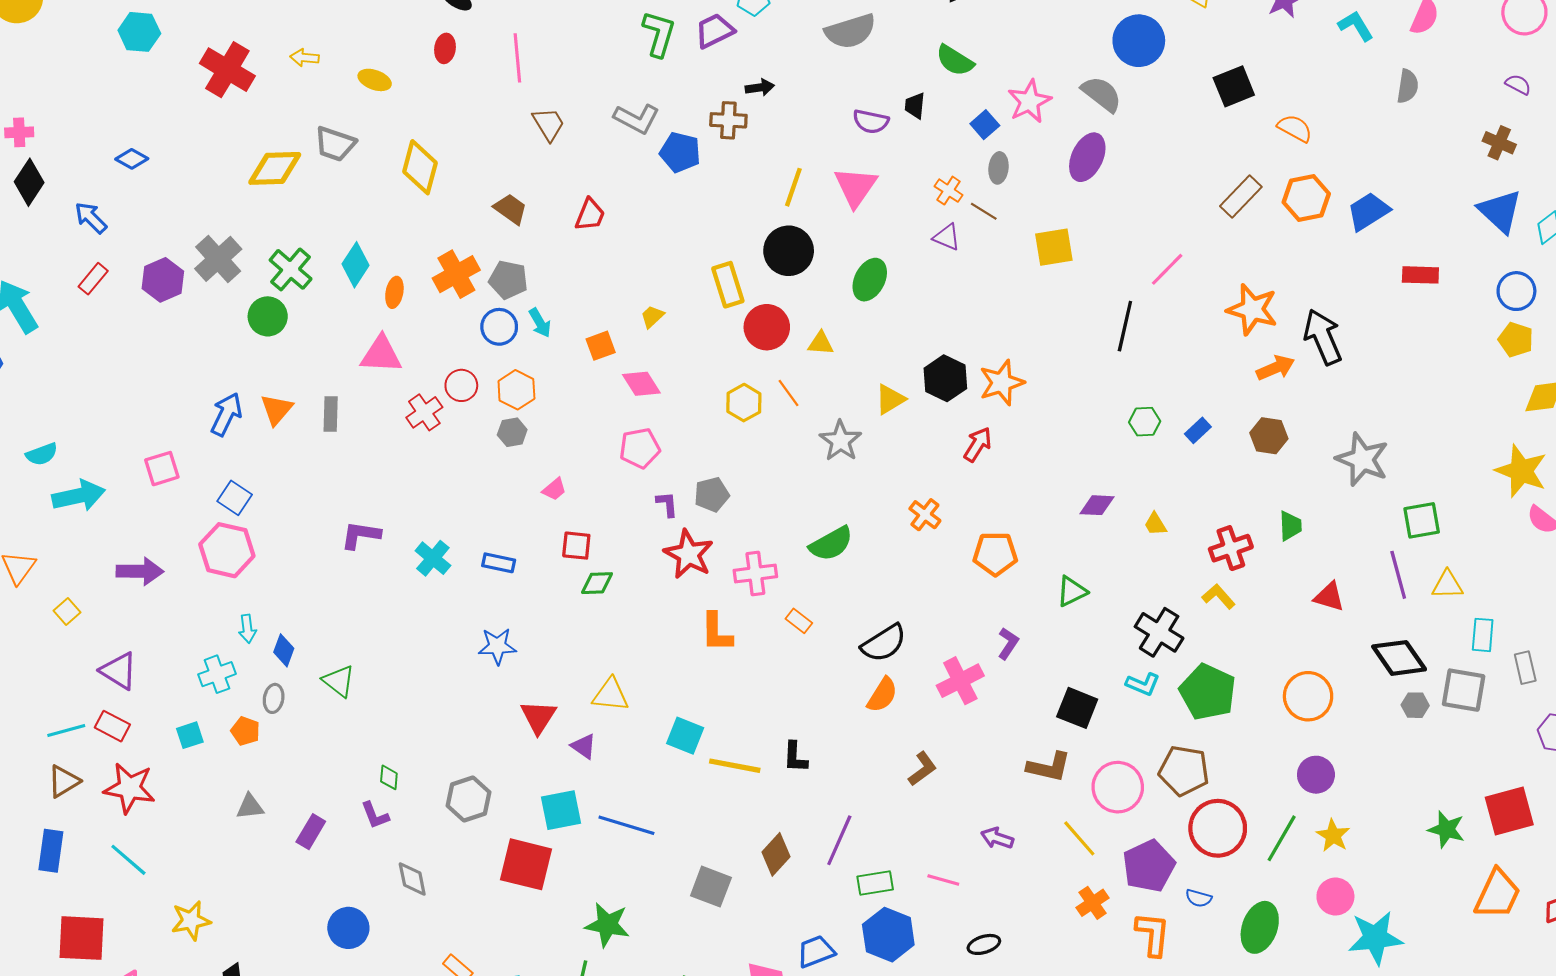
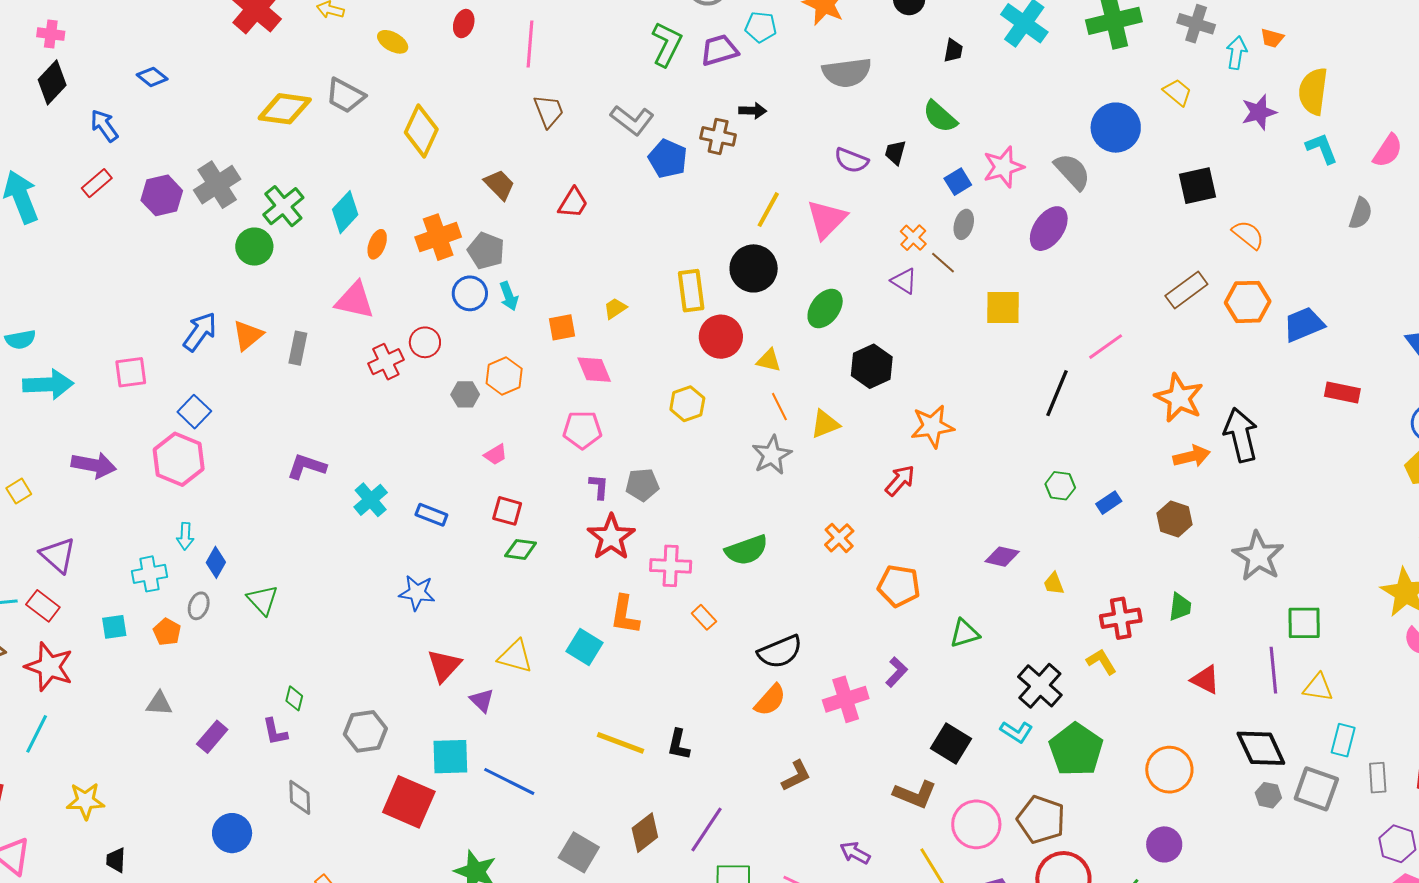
black hexagon: (945, 378) -> (872, 366), moved
orange hexagon: (516, 390) -> (504, 376), moved
orange line: (789, 393) -> (779, 407), moved
cyan square: (685, 736) -> (584, 647), moved
cyan line: (128, 860) -> (37, 734), turned 66

